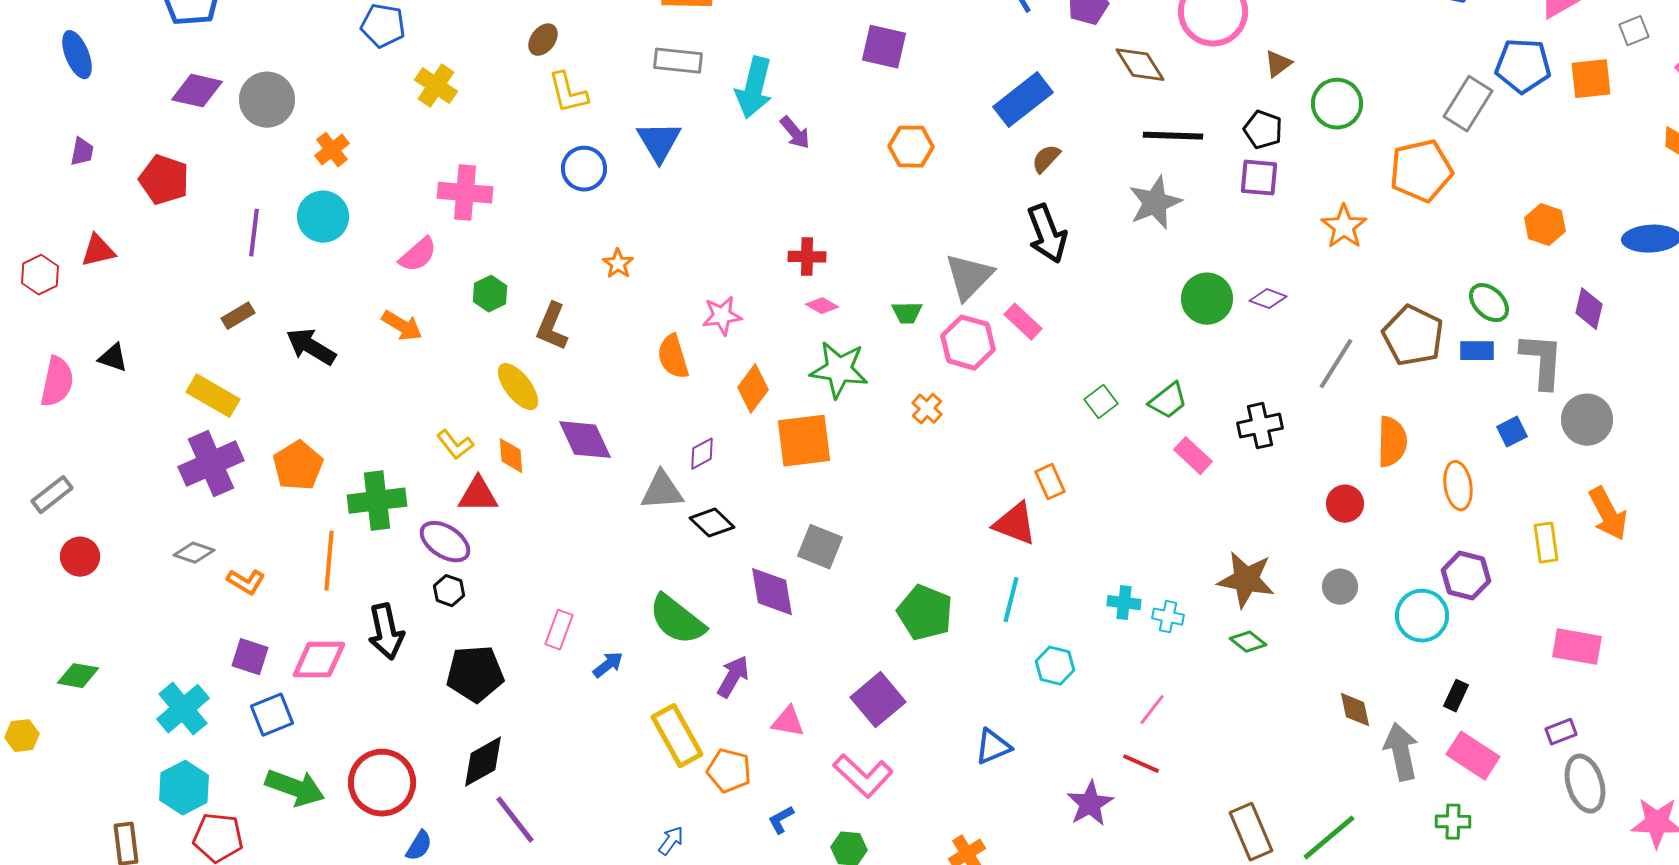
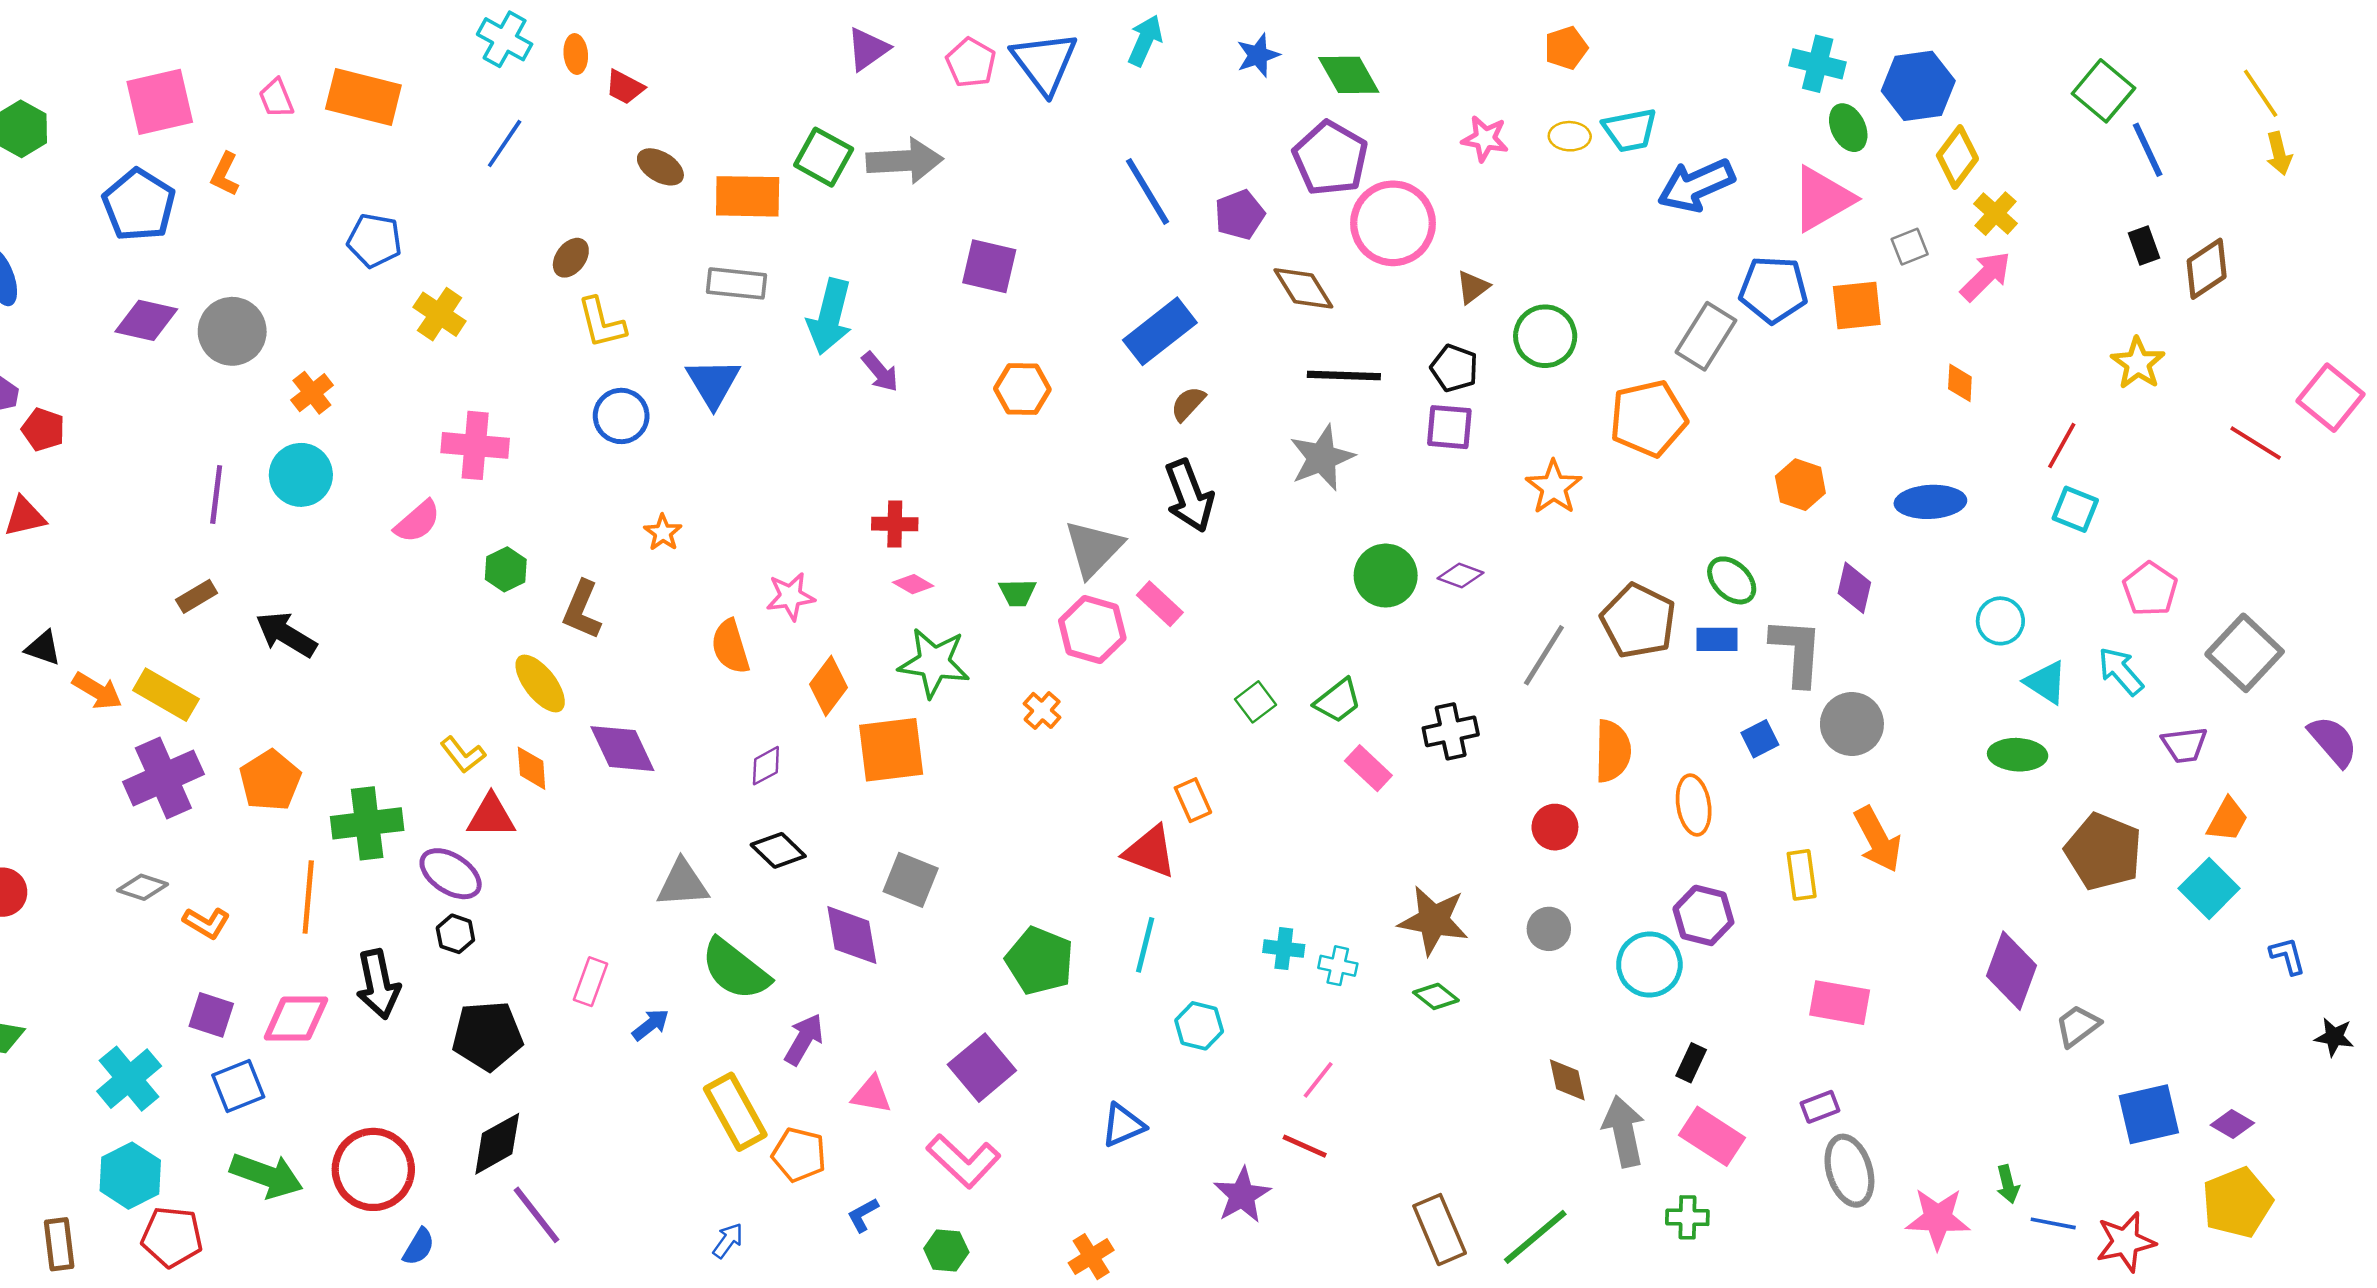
red pentagon: (164, 180) -> (43, 429), moved, size x0.7
orange arrow: (402, 326) -> (97, 691), moved
gray triangle: (662, 491) -> (682, 884), moved

